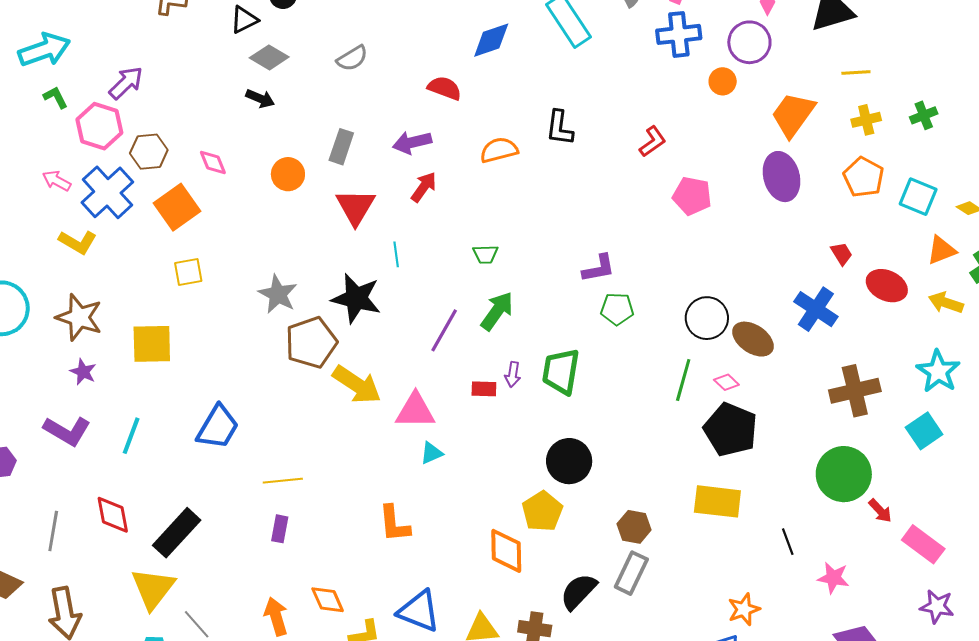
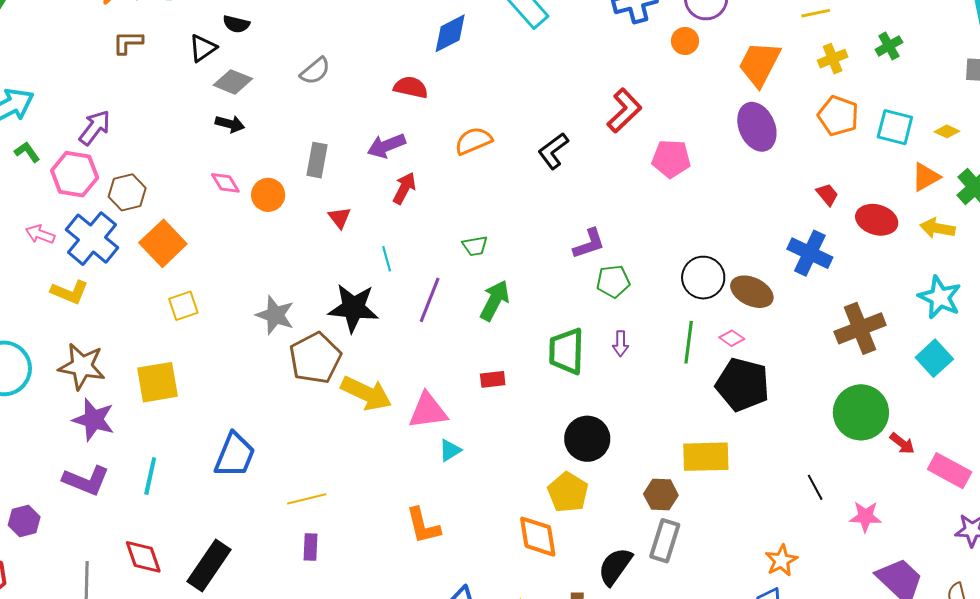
black L-shape: (560, 128) -> (553, 151), moved, turned 54
red L-shape: (653, 142) -> (624, 111), size x1.4
pink diamond: (213, 163) -> (225, 183), moved
red triangle: (355, 207) -> (340, 218), size x0.6
purple line: (444, 330) -> (430, 300), moved
purple star: (83, 372) -> (94, 420), size x1.6
purple arrow: (513, 374) -> (621, 344), moved
yellow rectangle: (717, 501) -> (706, 457), moved

